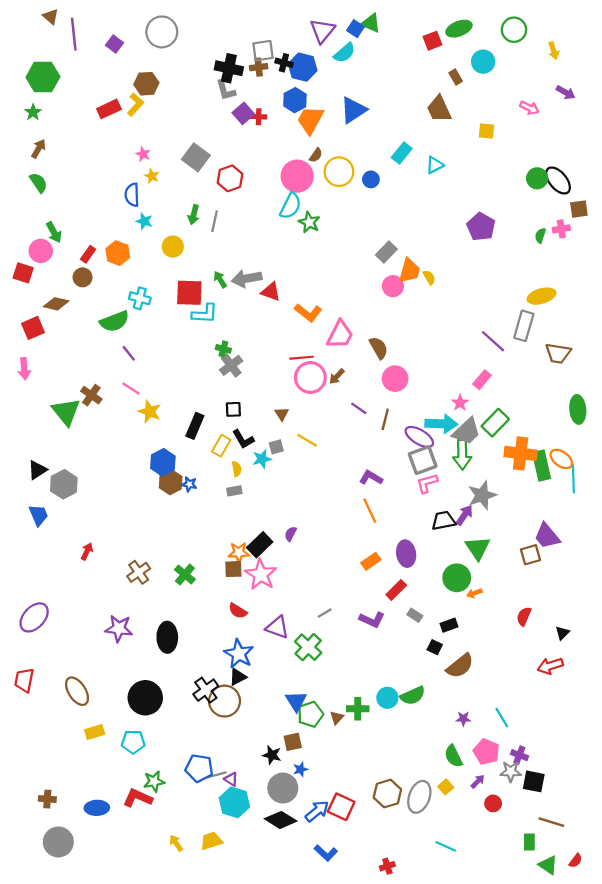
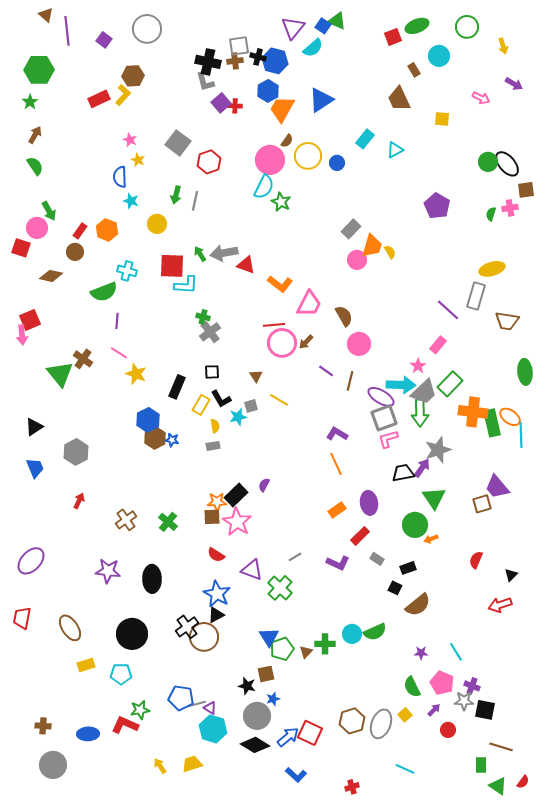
red square: (33, 328) -> (30, 320), moved
purple line: (129, 353) -> (117, 321), turned 42
gray hexagon: (64, 484) -> (76, 452), moved

